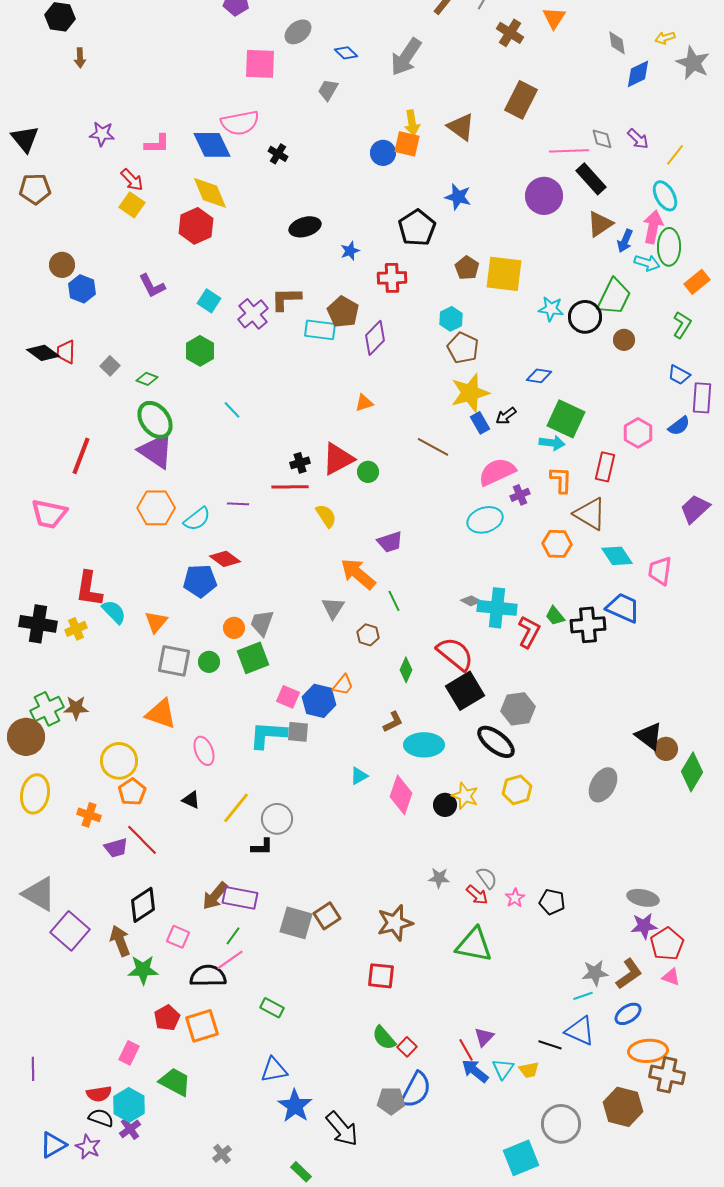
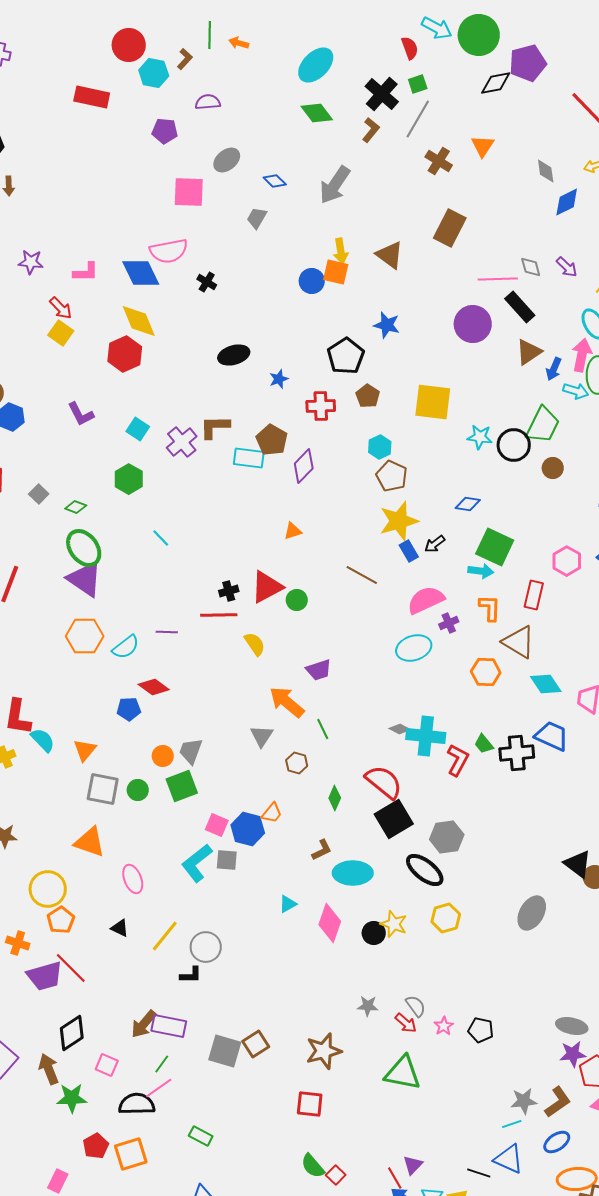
brown pentagon: (467, 268) -> (368, 396), moved
blue pentagon: (200, 581) -> (129, 709), size x0.7
cyan L-shape: (268, 735) -> (197, 863), turned -42
purple trapezoid: (116, 848) -> (45, 976), size x1.5

